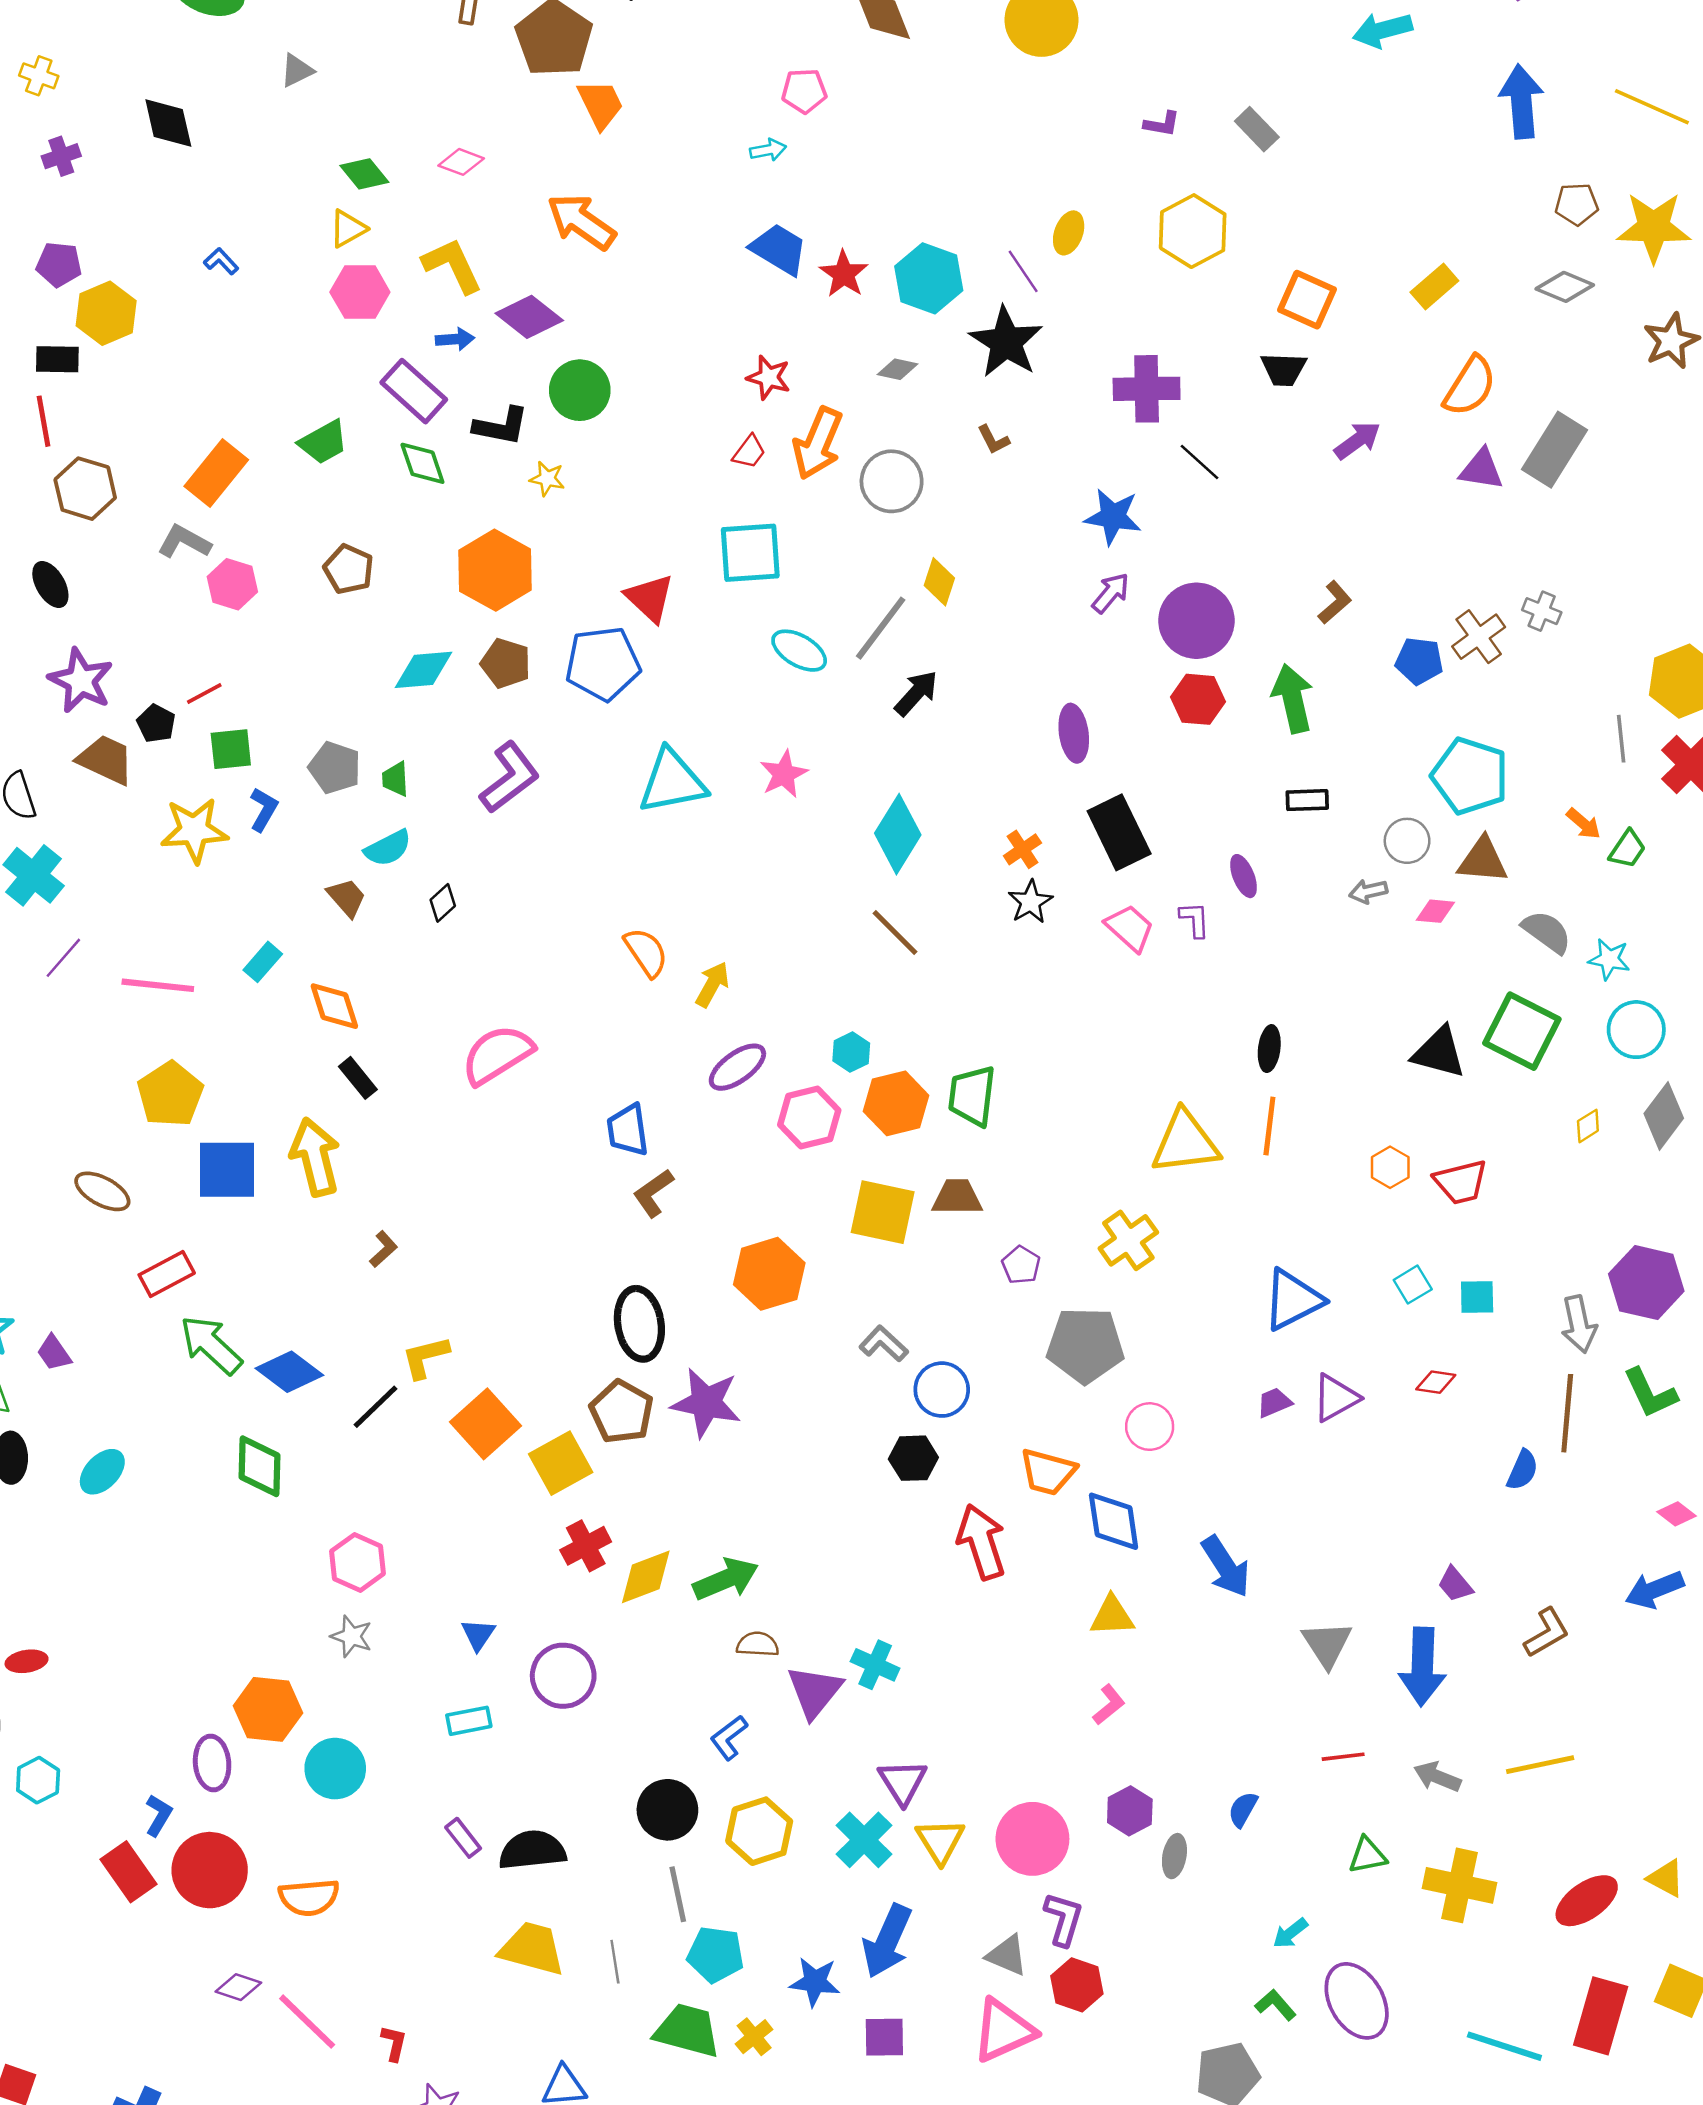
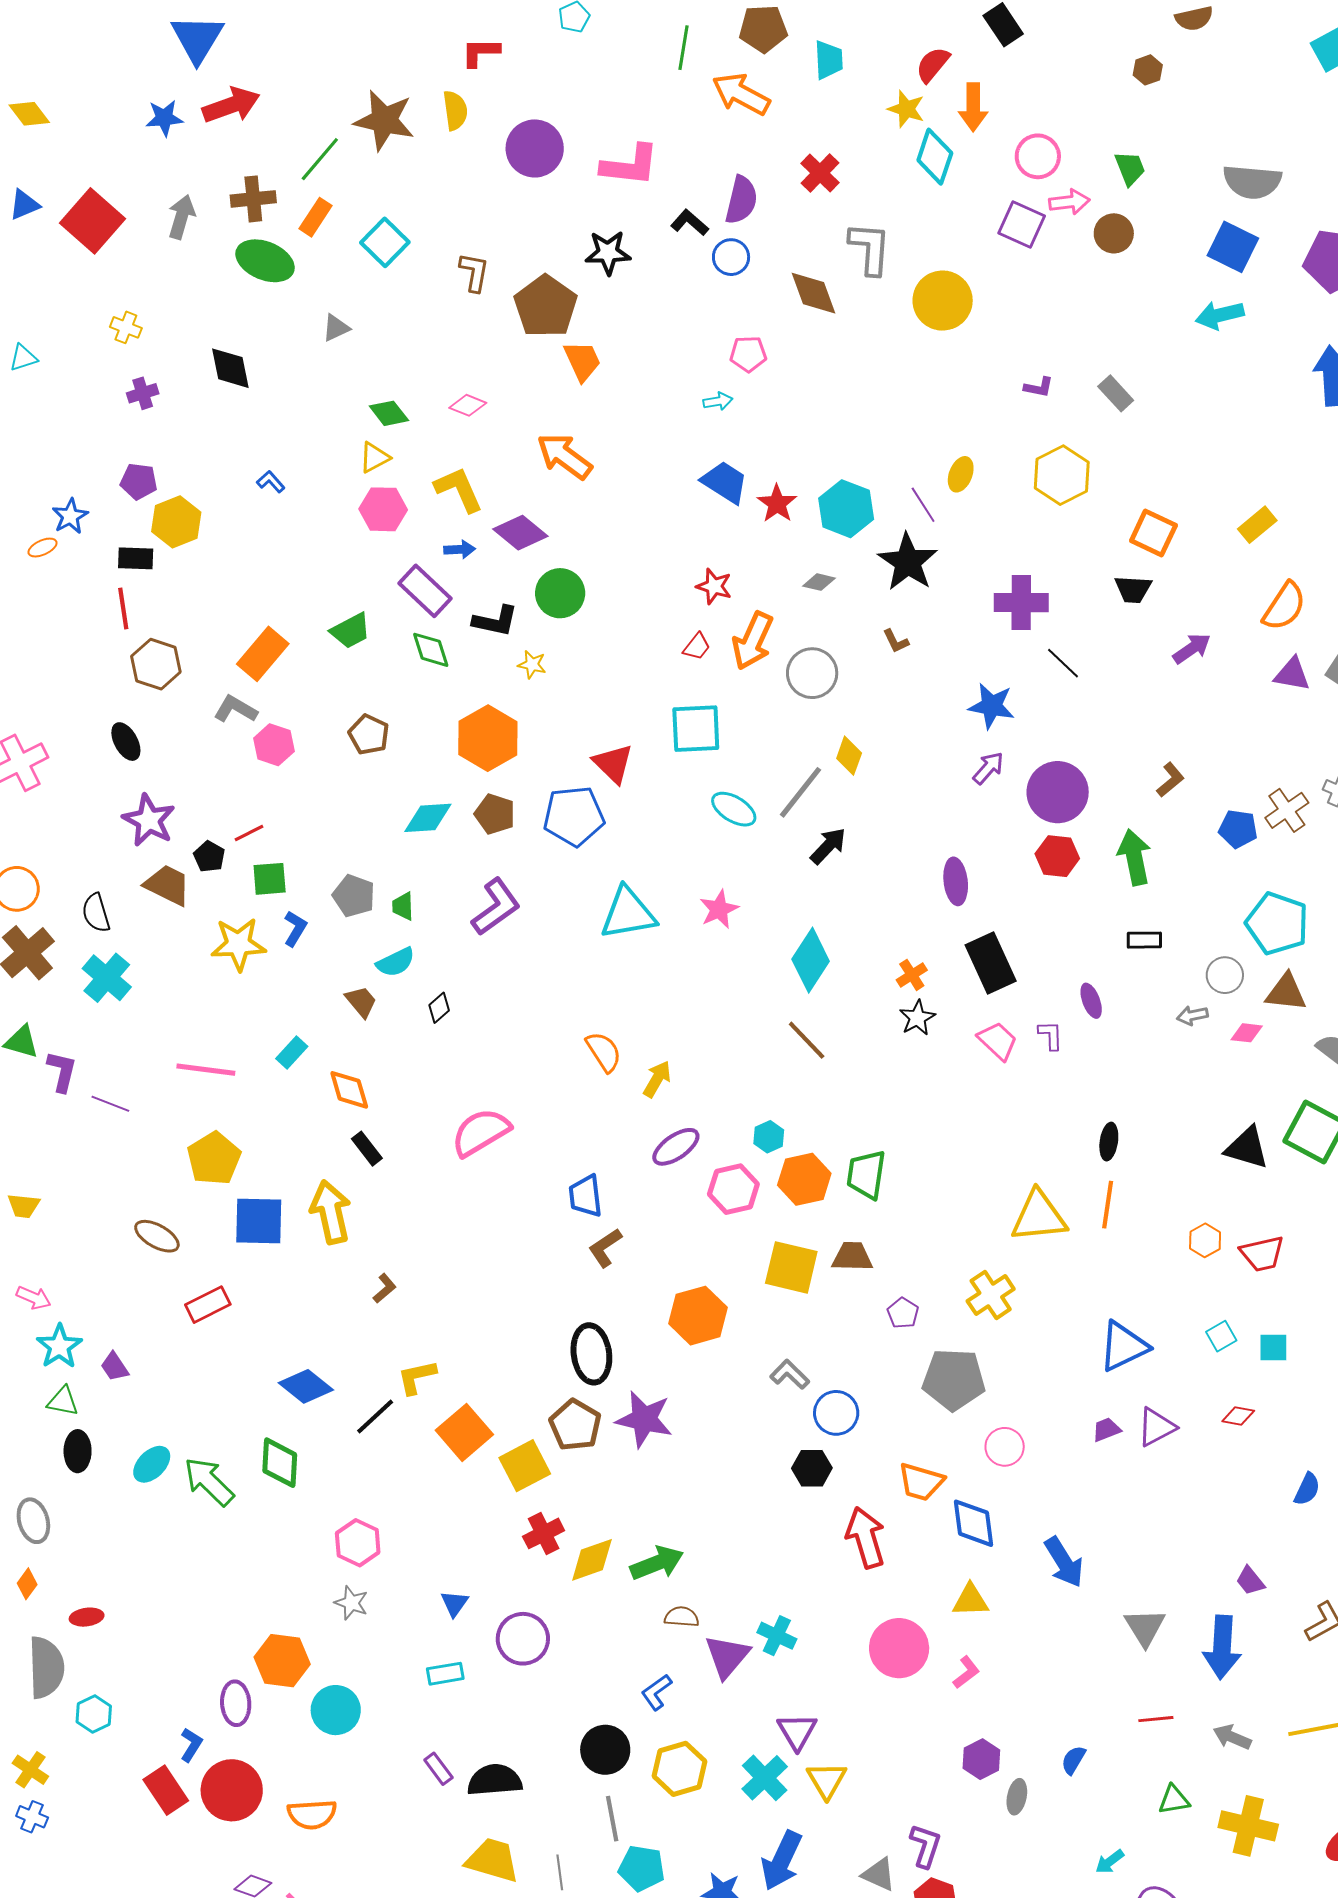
purple line: (63, 958) -> (110, 1104), moved, turned 69
green arrow: (211, 1345) -> (209, 1482), moved
pink circle: (1032, 1839) -> (899, 1648), moved

